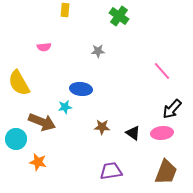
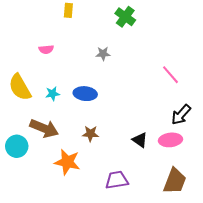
cyan star: (65, 107) -> (53, 94), moved
brown star: (102, 127) -> (90, 134), moved
orange star: (38, 162) -> (67, 162), moved, size x1.4

